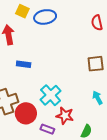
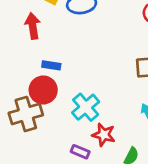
red circle: (26, 113) -> (43, 90), moved

